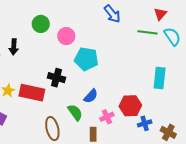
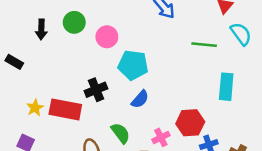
green line: (147, 32) -> (204, 45), moved
black arrow: (14, 47) -> (41, 29), moved
black cross: (57, 78) -> (96, 90), turned -36
blue semicircle: (91, 96) -> (140, 99), moved

